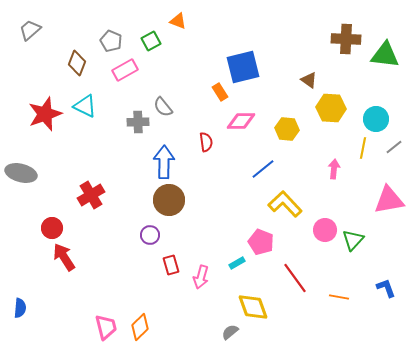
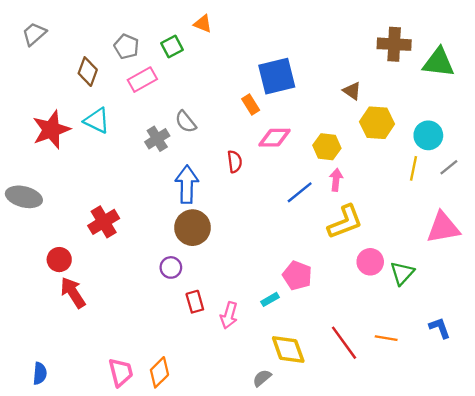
gray cross: (138, 122) -> (157, 139), turned -30
pink arrow: (334, 169) -> (336, 180), moved
yellow L-shape: (285, 204) -> (345, 222), moved, turned 112
red line: (295, 278) -> (344, 343), moved
blue semicircle: (20, 308) -> (40, 373), moved

